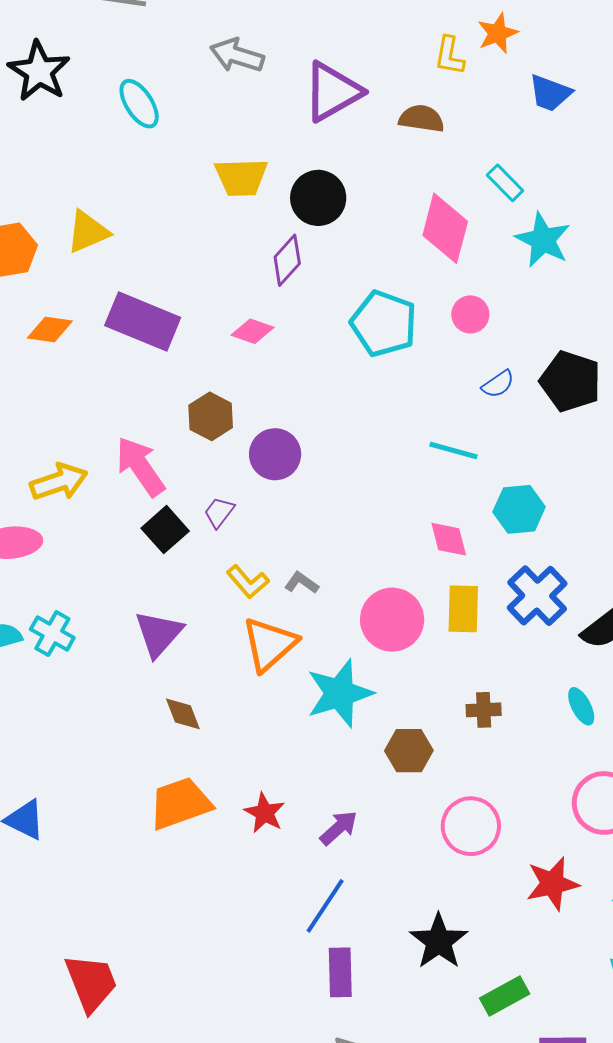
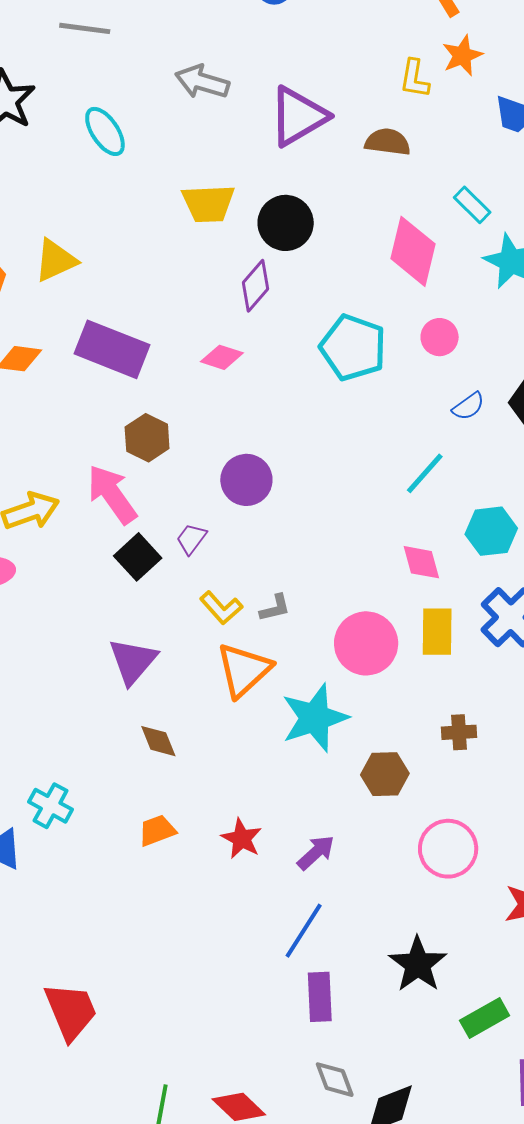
brown hexagon: (211, 416) -> (147, 438), moved
cyan line: (453, 451) -> (425, 473), turned -63
gray L-shape: (302, 583) -> (275, 608), turned 132
cyan cross: (52, 634) -> (51, 806), moved
orange trapezoid: (180, 803) -> (157, 830), size x0.6

